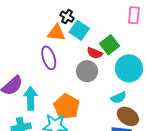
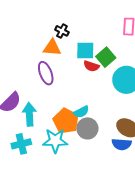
cyan square: (79, 30) -> (85, 50), moved, turned -30
gray circle: (87, 71) -> (87, 128), moved
cyan semicircle: (119, 98) -> (81, 112), moved

